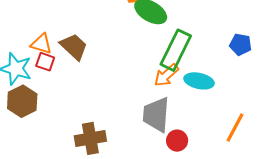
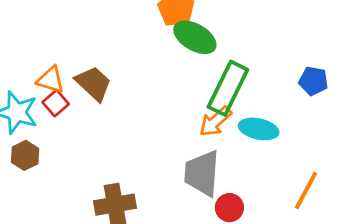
red square: (45, 62) -> (56, 103), turned 30
brown hexagon: (22, 101) -> (25, 155), size x0.7

